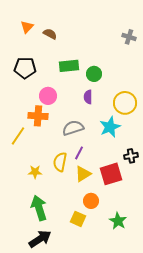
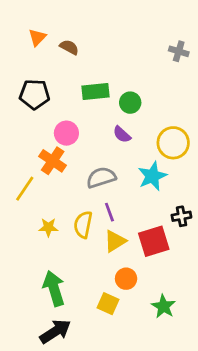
purple semicircle: (88, 97) -> (122, 134), turned -48
orange cross: (38, 116) -> (53, 161), turned 30
purple line: (79, 153) -> (109, 212), turned -48
yellow star: (35, 172) -> (48, 227), moved

